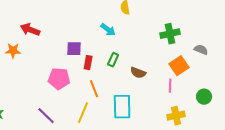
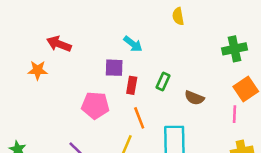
cyan arrow: (108, 30) -> (133, 44), moved

